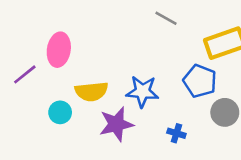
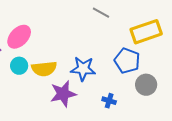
pink ellipse: (59, 50) -> (19, 37), turned 35
cyan circle: (60, 112) -> (19, 66), moved

